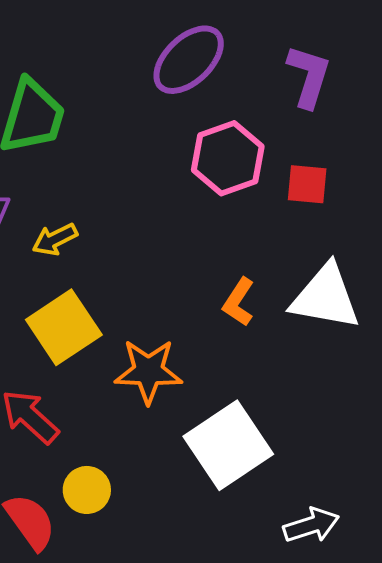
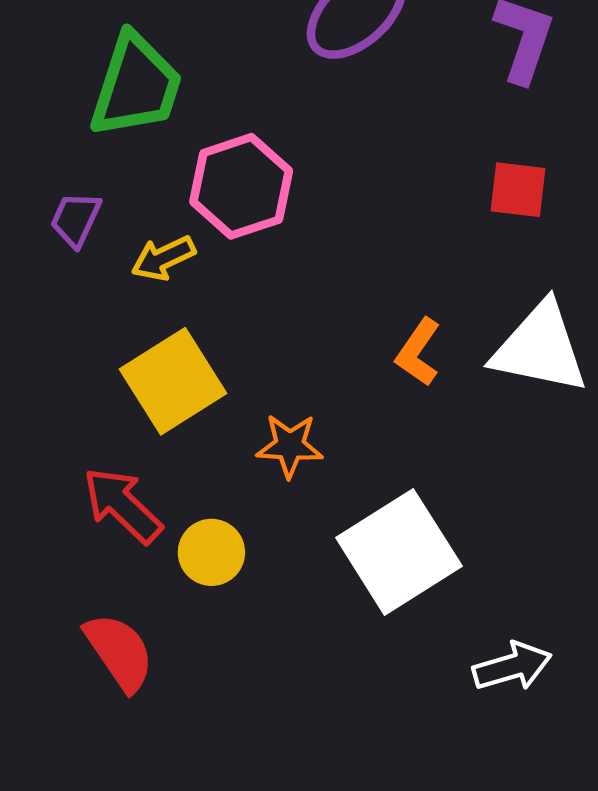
pink hexagon: (228, 158) -> (241, 186), moved
orange star: (148, 371) -> (290, 446), size x0.7
yellow circle: (87, 490) -> (211, 552), moved

